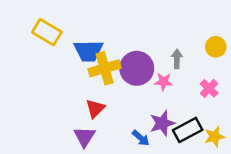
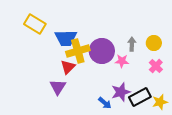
yellow circle: (216, 47) -> (154, 43), moved
red triangle: (95, 108) -> (68, 67), moved
purple triangle: (84, 137) -> (58, 87), moved

